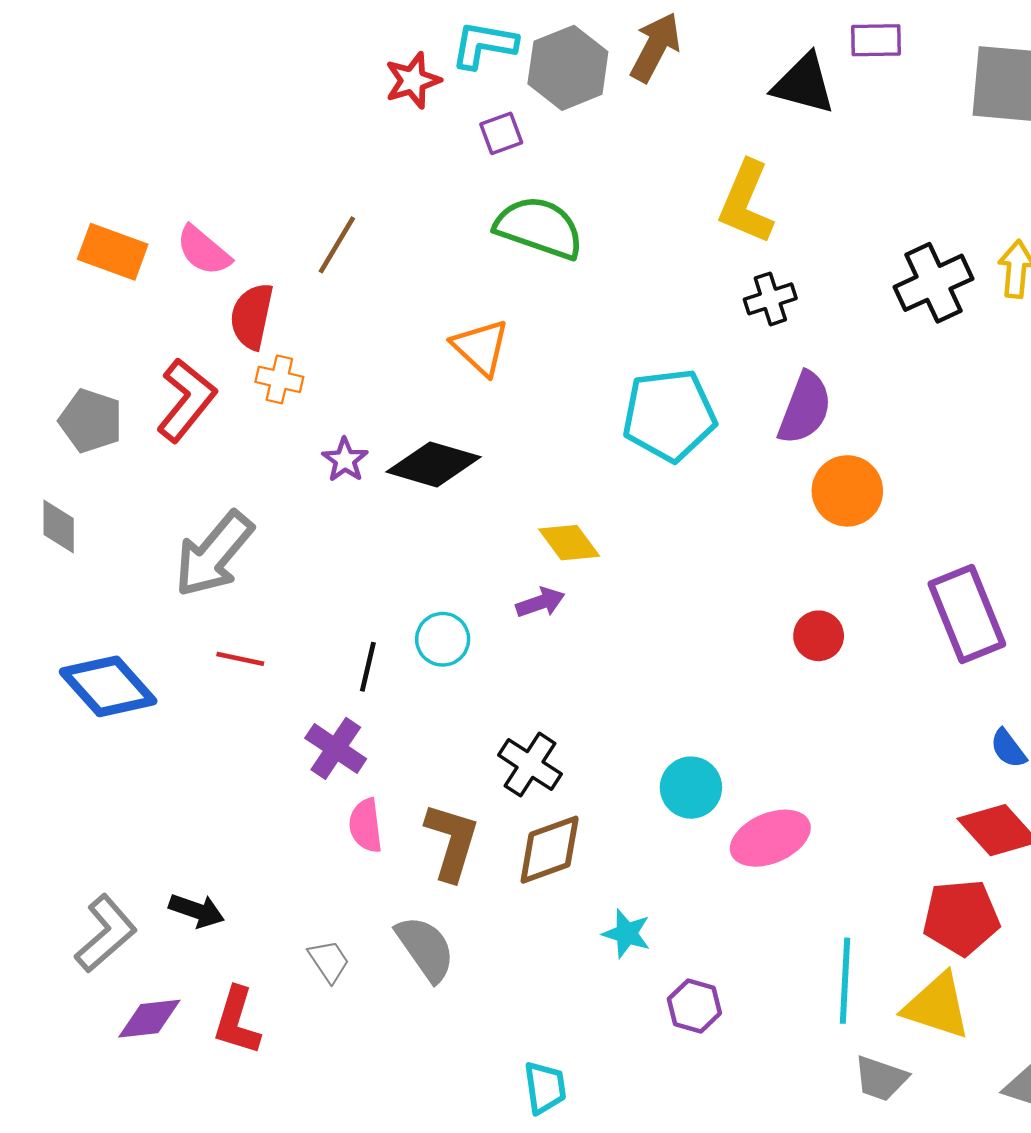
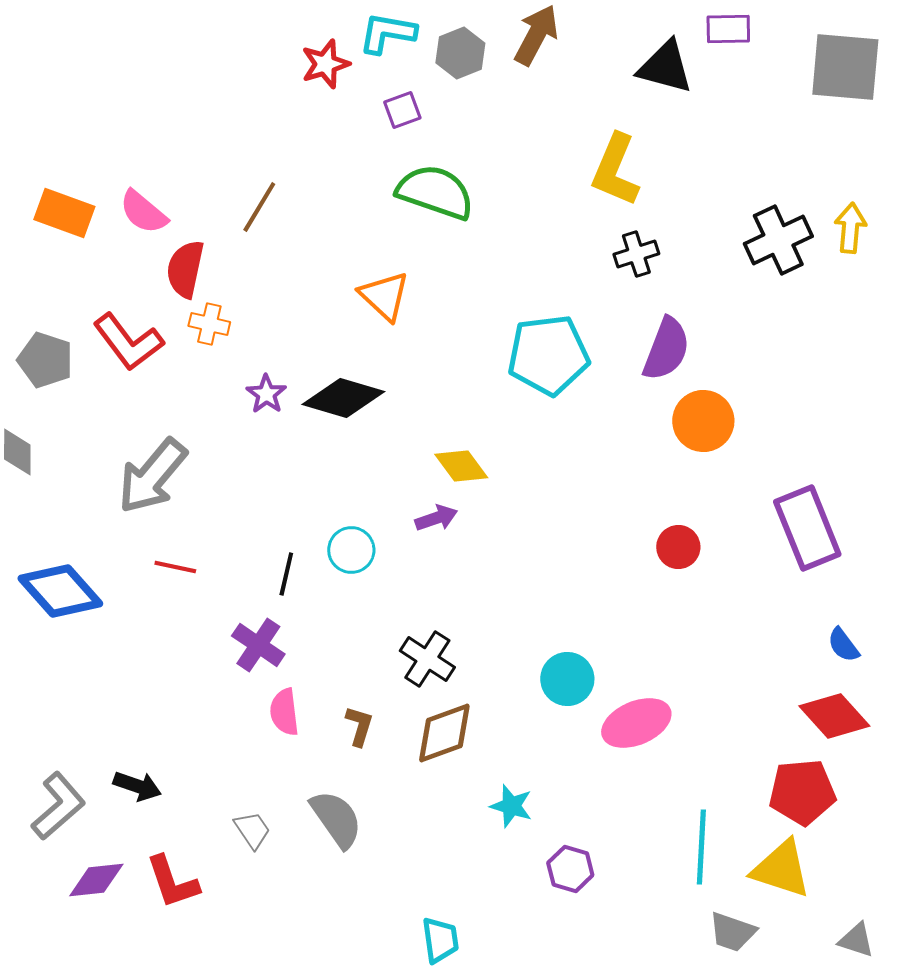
gray hexagon: (568, 68) -> (460, 53), size x0.7
red L-shape: (186, 400) -> (128, 342), turned 104
brown L-shape: (452, 842) -> (359, 726), size x0.6
red L-shape: (237, 1021) -> (172, 882), turned -36

